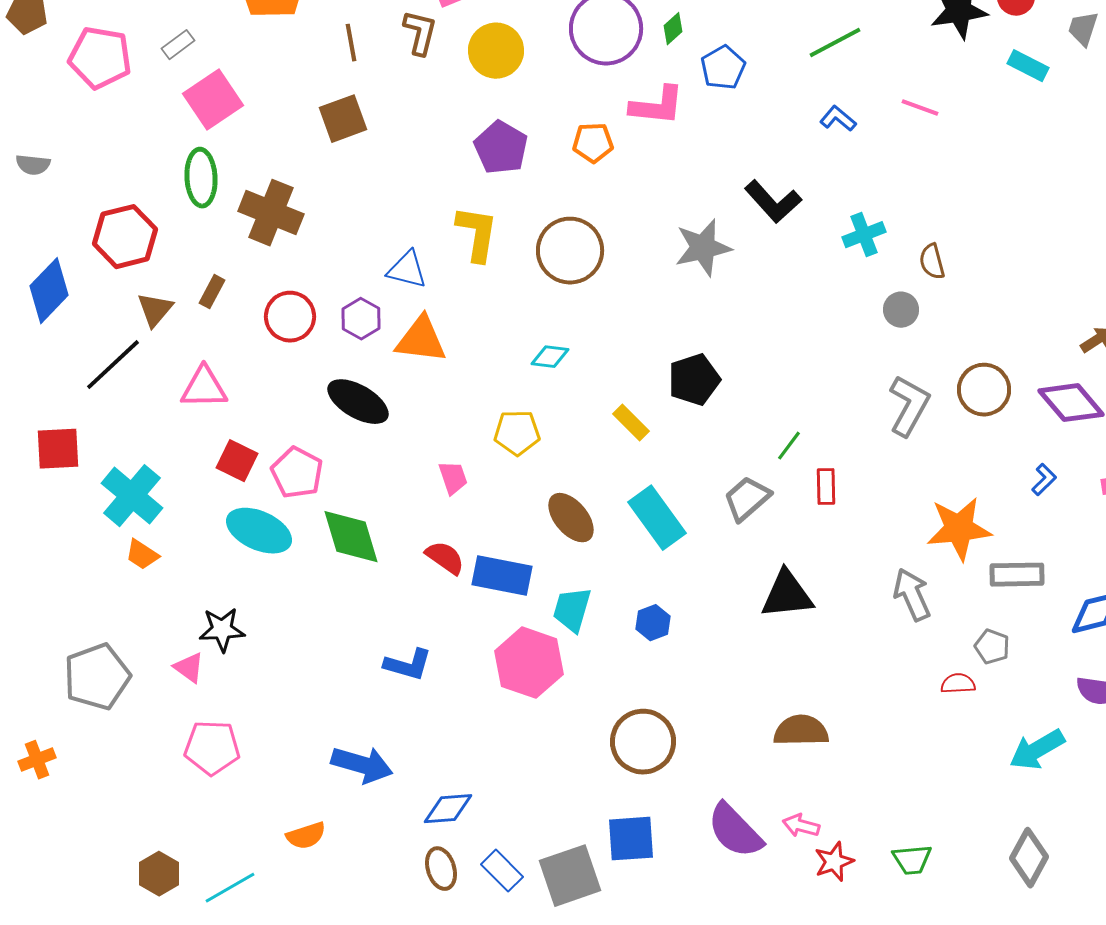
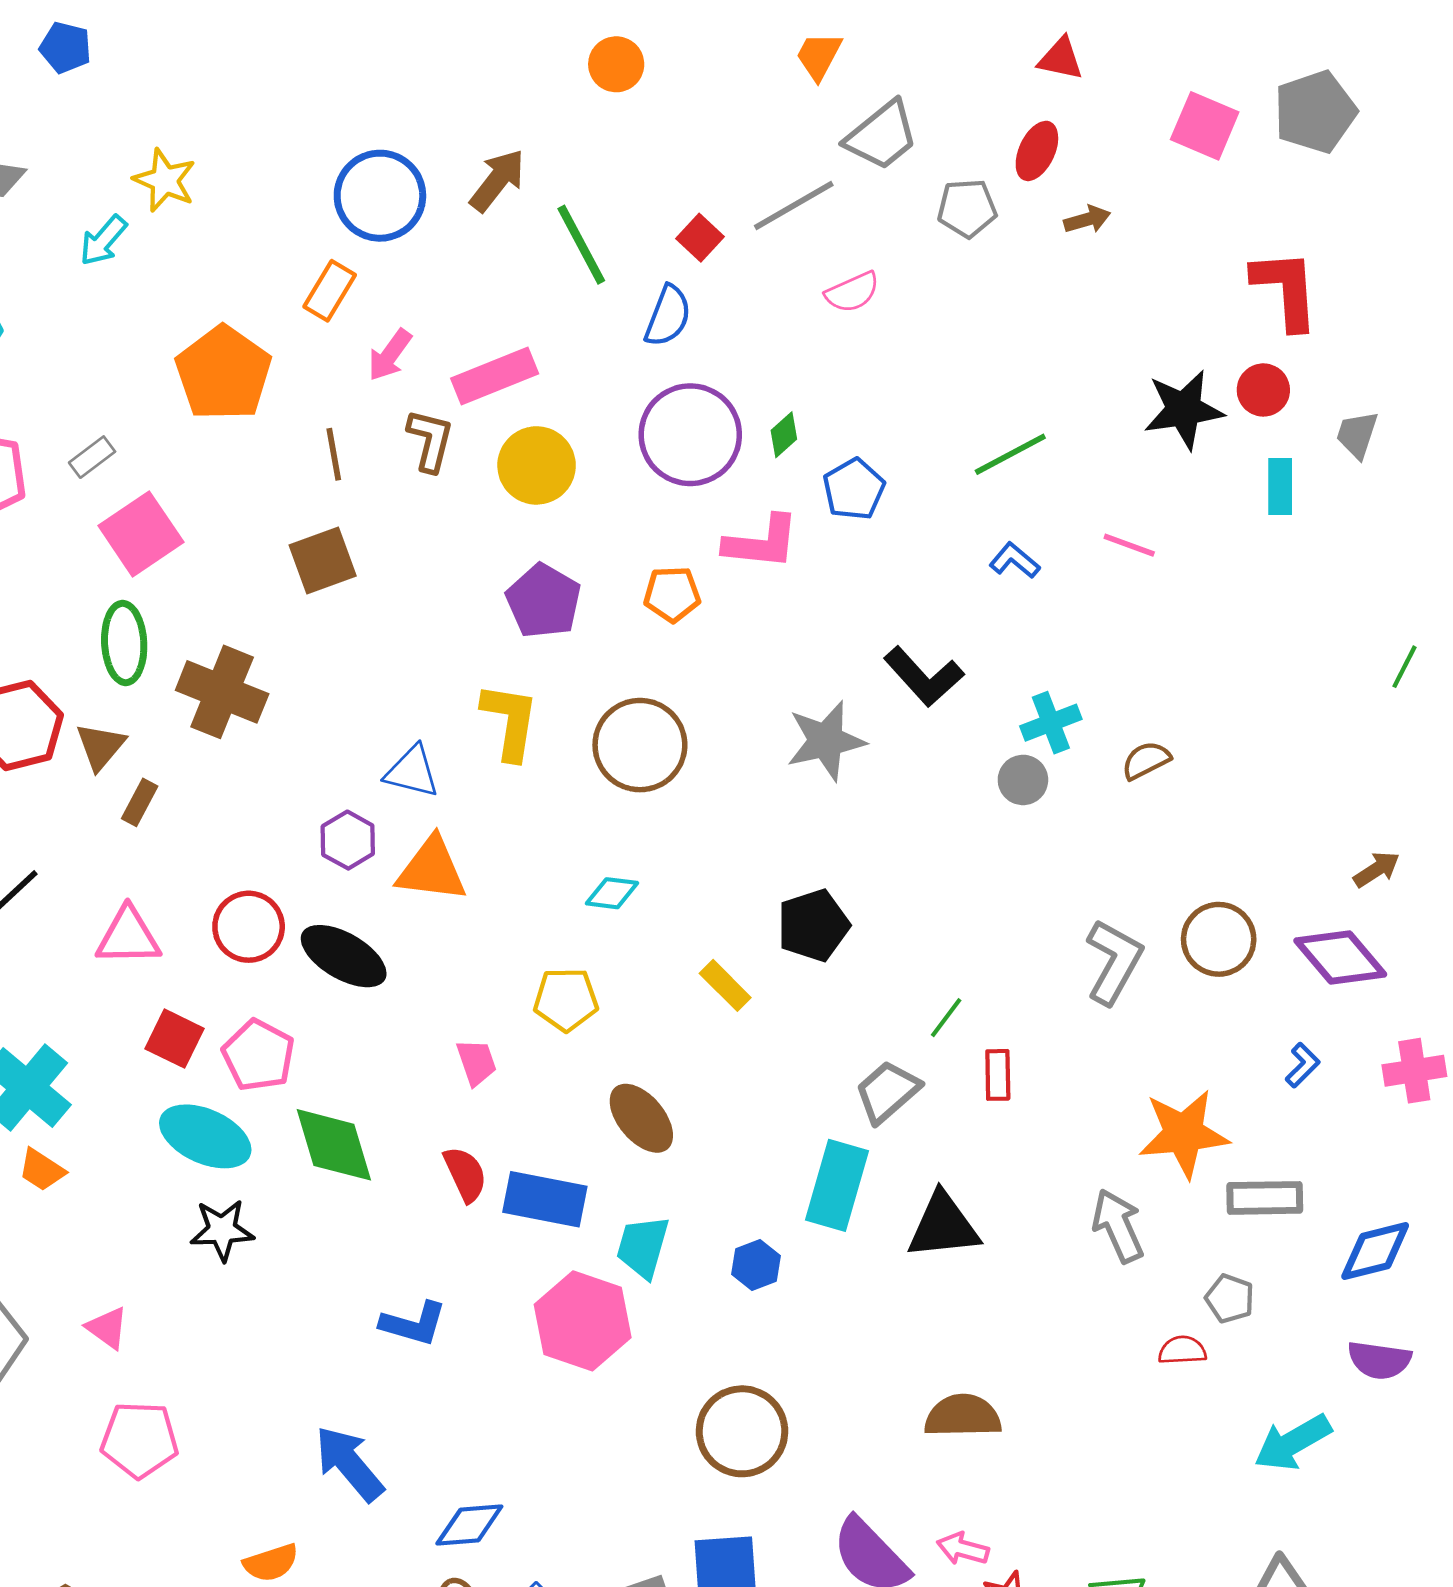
cyan rectangle: (1028, 66) -> (1280, 486), turned 63
brown semicircle: (932, 262) -> (1146, 760), turned 78
brown triangle: (155, 310) -> (100, 746), moved
gray circle: (901, 310) -> (1023, 780), moved
red circle: (290, 317) -> (249, 927), moved
cyan rectangle: (657, 518) -> (837, 1185), moved, turned 52
red semicircle: (445, 558) -> (465, 1174), turned 30
black star: (222, 630) -> (222, 1230), moved
blue arrow: (362, 765) -> (349, 1463), turned -146

